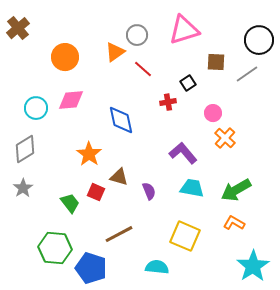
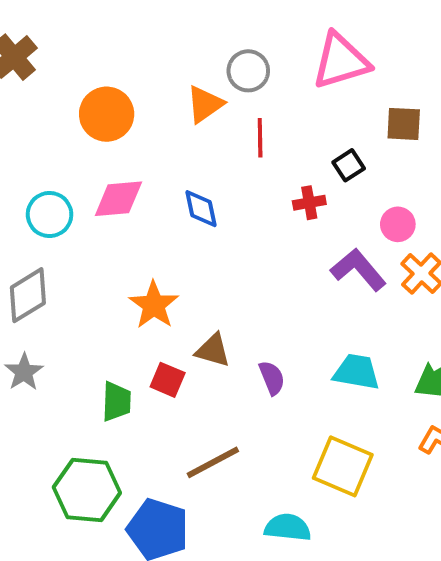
red line: (143, 69) -> (260, 138), turned 48
blue diamond: (121, 120) -> (201, 209), moved, size x0.7
purple L-shape: (183, 153) -> (358, 270), moved
green trapezoid: (70, 203) -> (116, 401), turned 40

